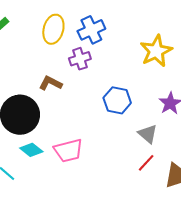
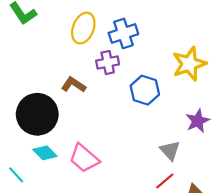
blue hexagon: (117, 100) -> (145, 90), moved
pink trapezoid: (68, 151) -> (84, 158), turned 48

